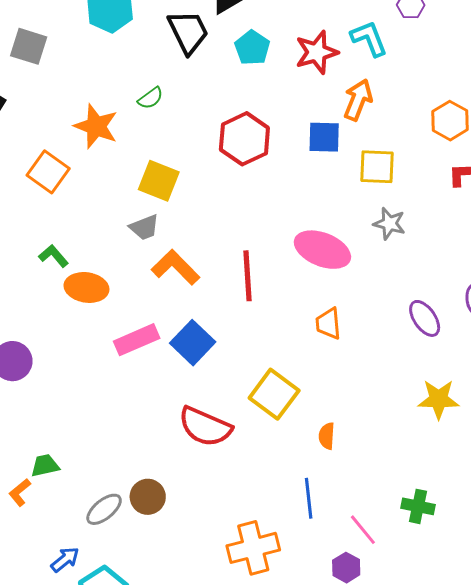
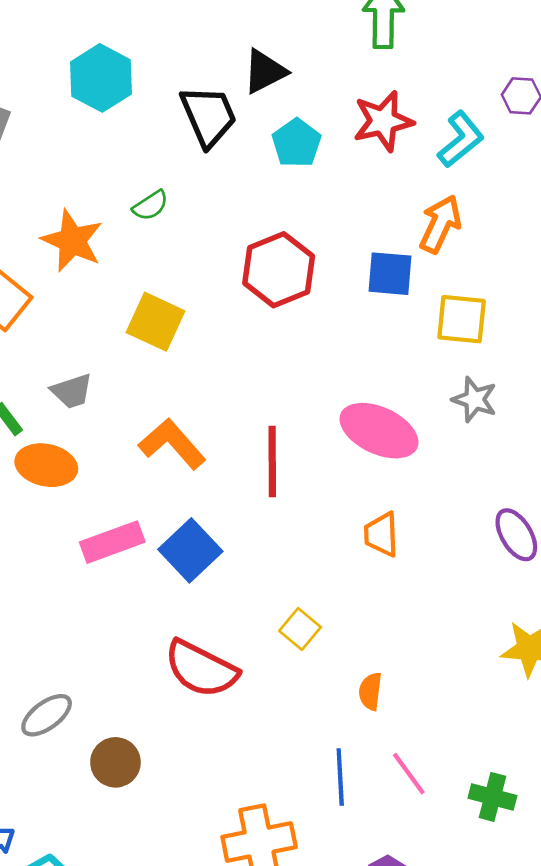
cyan L-shape: (369, 39) -> (461, 139), turned 69
red star: (317, 52) -> (383, 121), moved
gray trapezoid: (144, 227) -> (72, 391), moved
yellow square: (274, 394) -> (300, 629), size x0.6
gray ellipse: (104, 509) -> (47, 715), moved
pink line: (363, 530) -> (409, 774), moved

